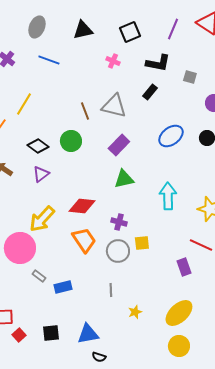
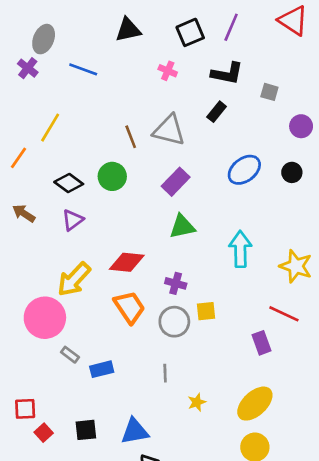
gray ellipse: (37, 27) -> (44, 39), moved
purple line: (173, 29) -> (231, 27), moved

